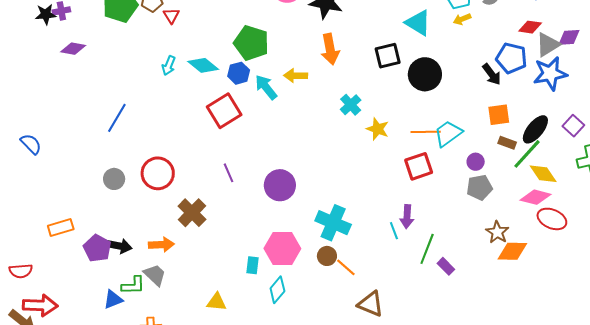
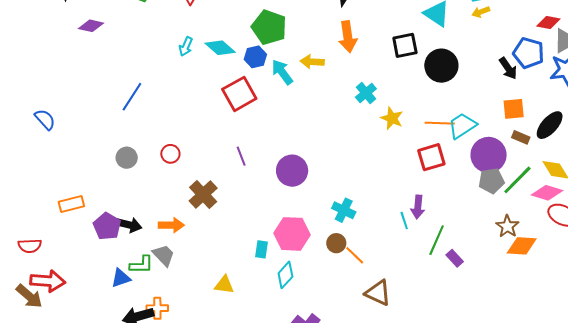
green line: (527, 154) -> (517, 180), moved
purple circle: (476, 162) -> (489, 155), size x2.0
red circle: (158, 173) -> (170, 154), size x0.6
cyan cross: (333, 223) -> (344, 210), size x0.7

